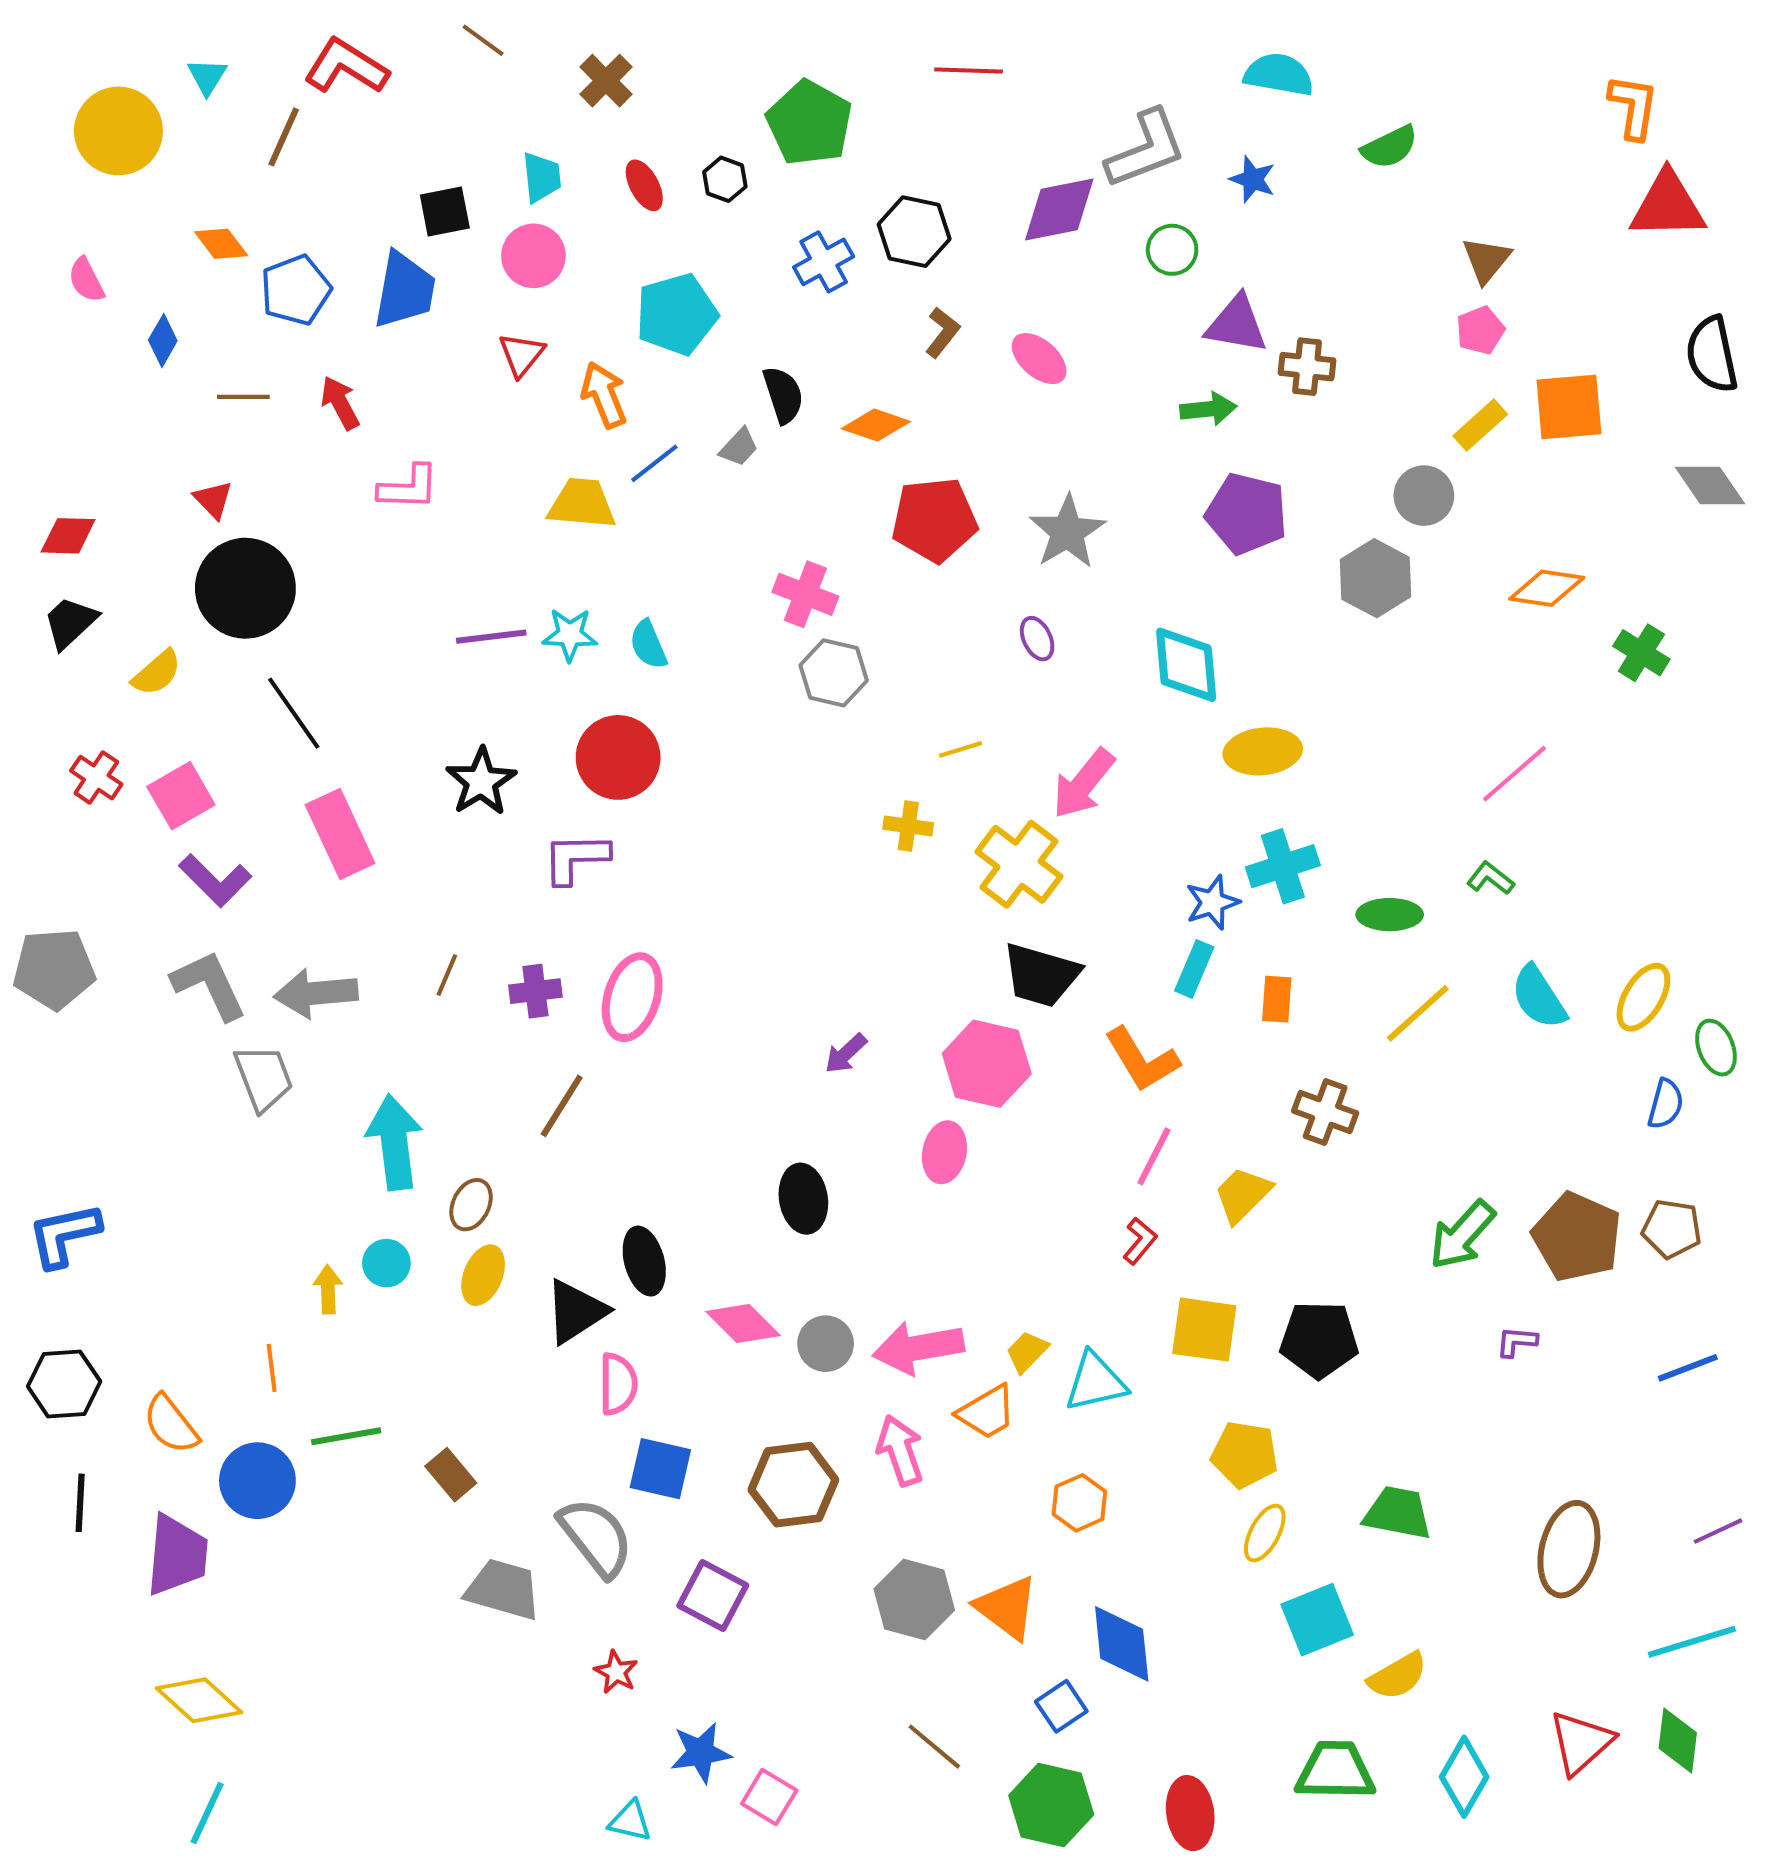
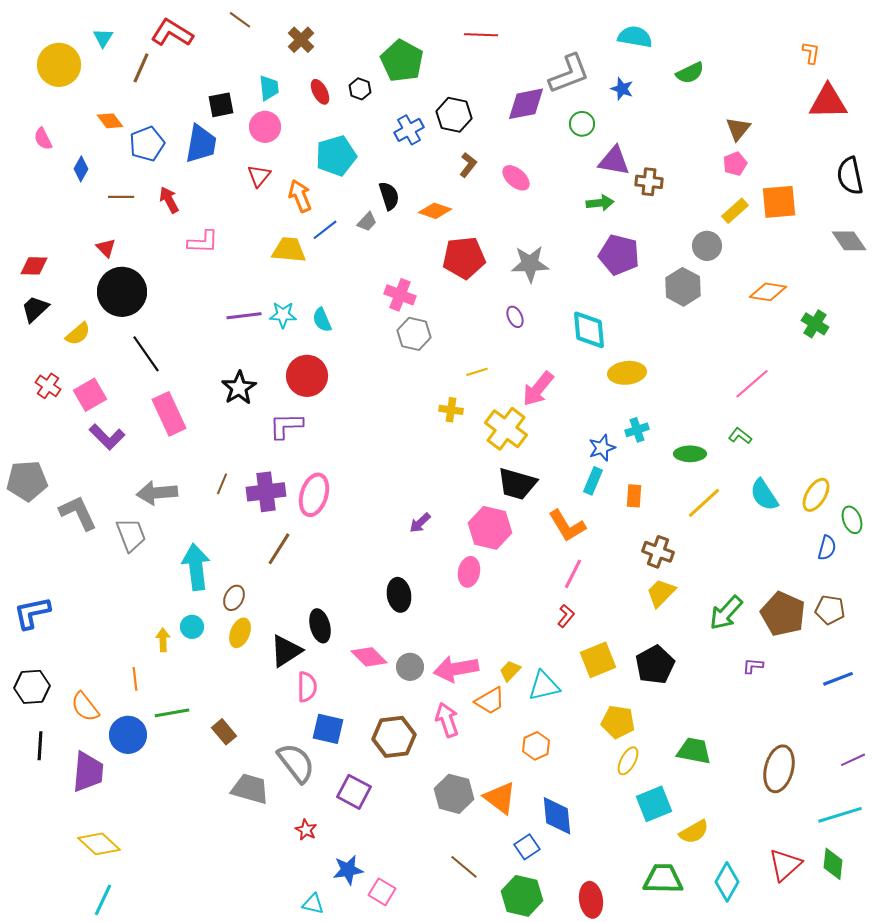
orange L-shape: (1633, 107) -> (811, 53), size x0.7
gray star: (1067, 532) -> (530, 264), turned 30
cyan cross: (1283, 866) -> (637, 430), size x0.7
gray L-shape: (209, 985) -> (78, 513), moved
purple cross: (535, 991) -> (266, 492), size x1.5
yellow trapezoid: (1243, 1195) -> (661, 593), moved
yellow square: (1204, 1330) -> (598, 660), turned -30
black pentagon: (1319, 1340) -> (655, 665), turned -30

